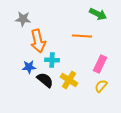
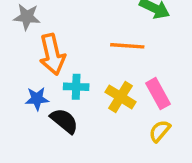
pink rectangle: (100, 64) -> (158, 94), turned -54
yellow cross: (69, 80) -> (120, 97), moved

